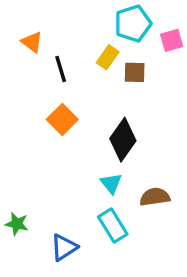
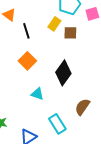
cyan triangle: (111, 183) -> (37, 94), moved, turned -32
brown semicircle: (155, 197) -> (82, 107), turned -48

